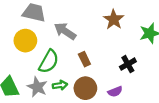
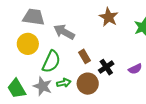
black cross: (128, 64) -> (106, 67), moved
purple semicircle: (115, 92) -> (135, 69), moved

